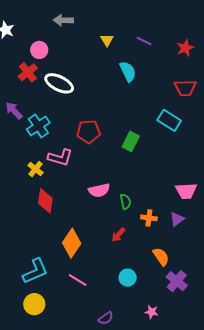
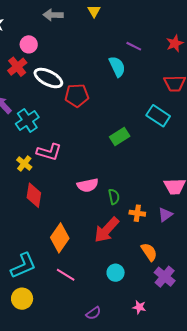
yellow triangle: (107, 40) -> (94, 11), moved
purple line: (144, 41) -> (134, 46), moved
red pentagon: (88, 132) -> (77, 95), moved
green rectangle: (131, 141) -> (120, 137), turned 30
red arrow: (118, 235) -> (107, 230), size x1.8

